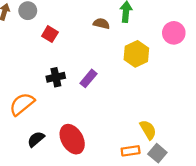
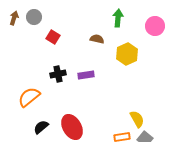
brown semicircle: (101, 24) -> (97, 39), moved
pink circle: (174, 33) -> (155, 26), moved
purple rectangle: (89, 78) -> (86, 75), turned 42

